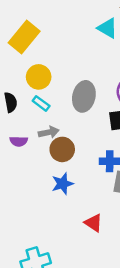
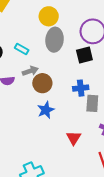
yellow circle: (39, 77) -> (49, 16), moved
red triangle: (93, 223) -> (74, 138), turned 35

